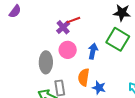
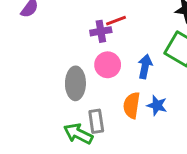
purple cross: (63, 27) -> (101, 31), turned 32
blue star: (99, 88) -> (157, 105), moved

